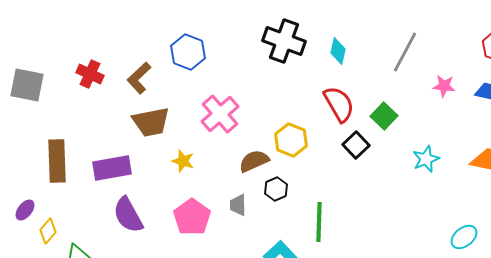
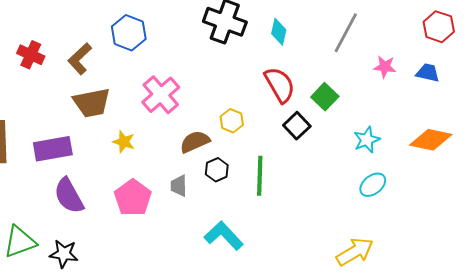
yellow hexagon: (291, 140) -> (232, 121), size x0.7
green line: (319, 222) -> (260, 176), moved
cyan ellipse: (464, 237) -> (373, 185), moved

